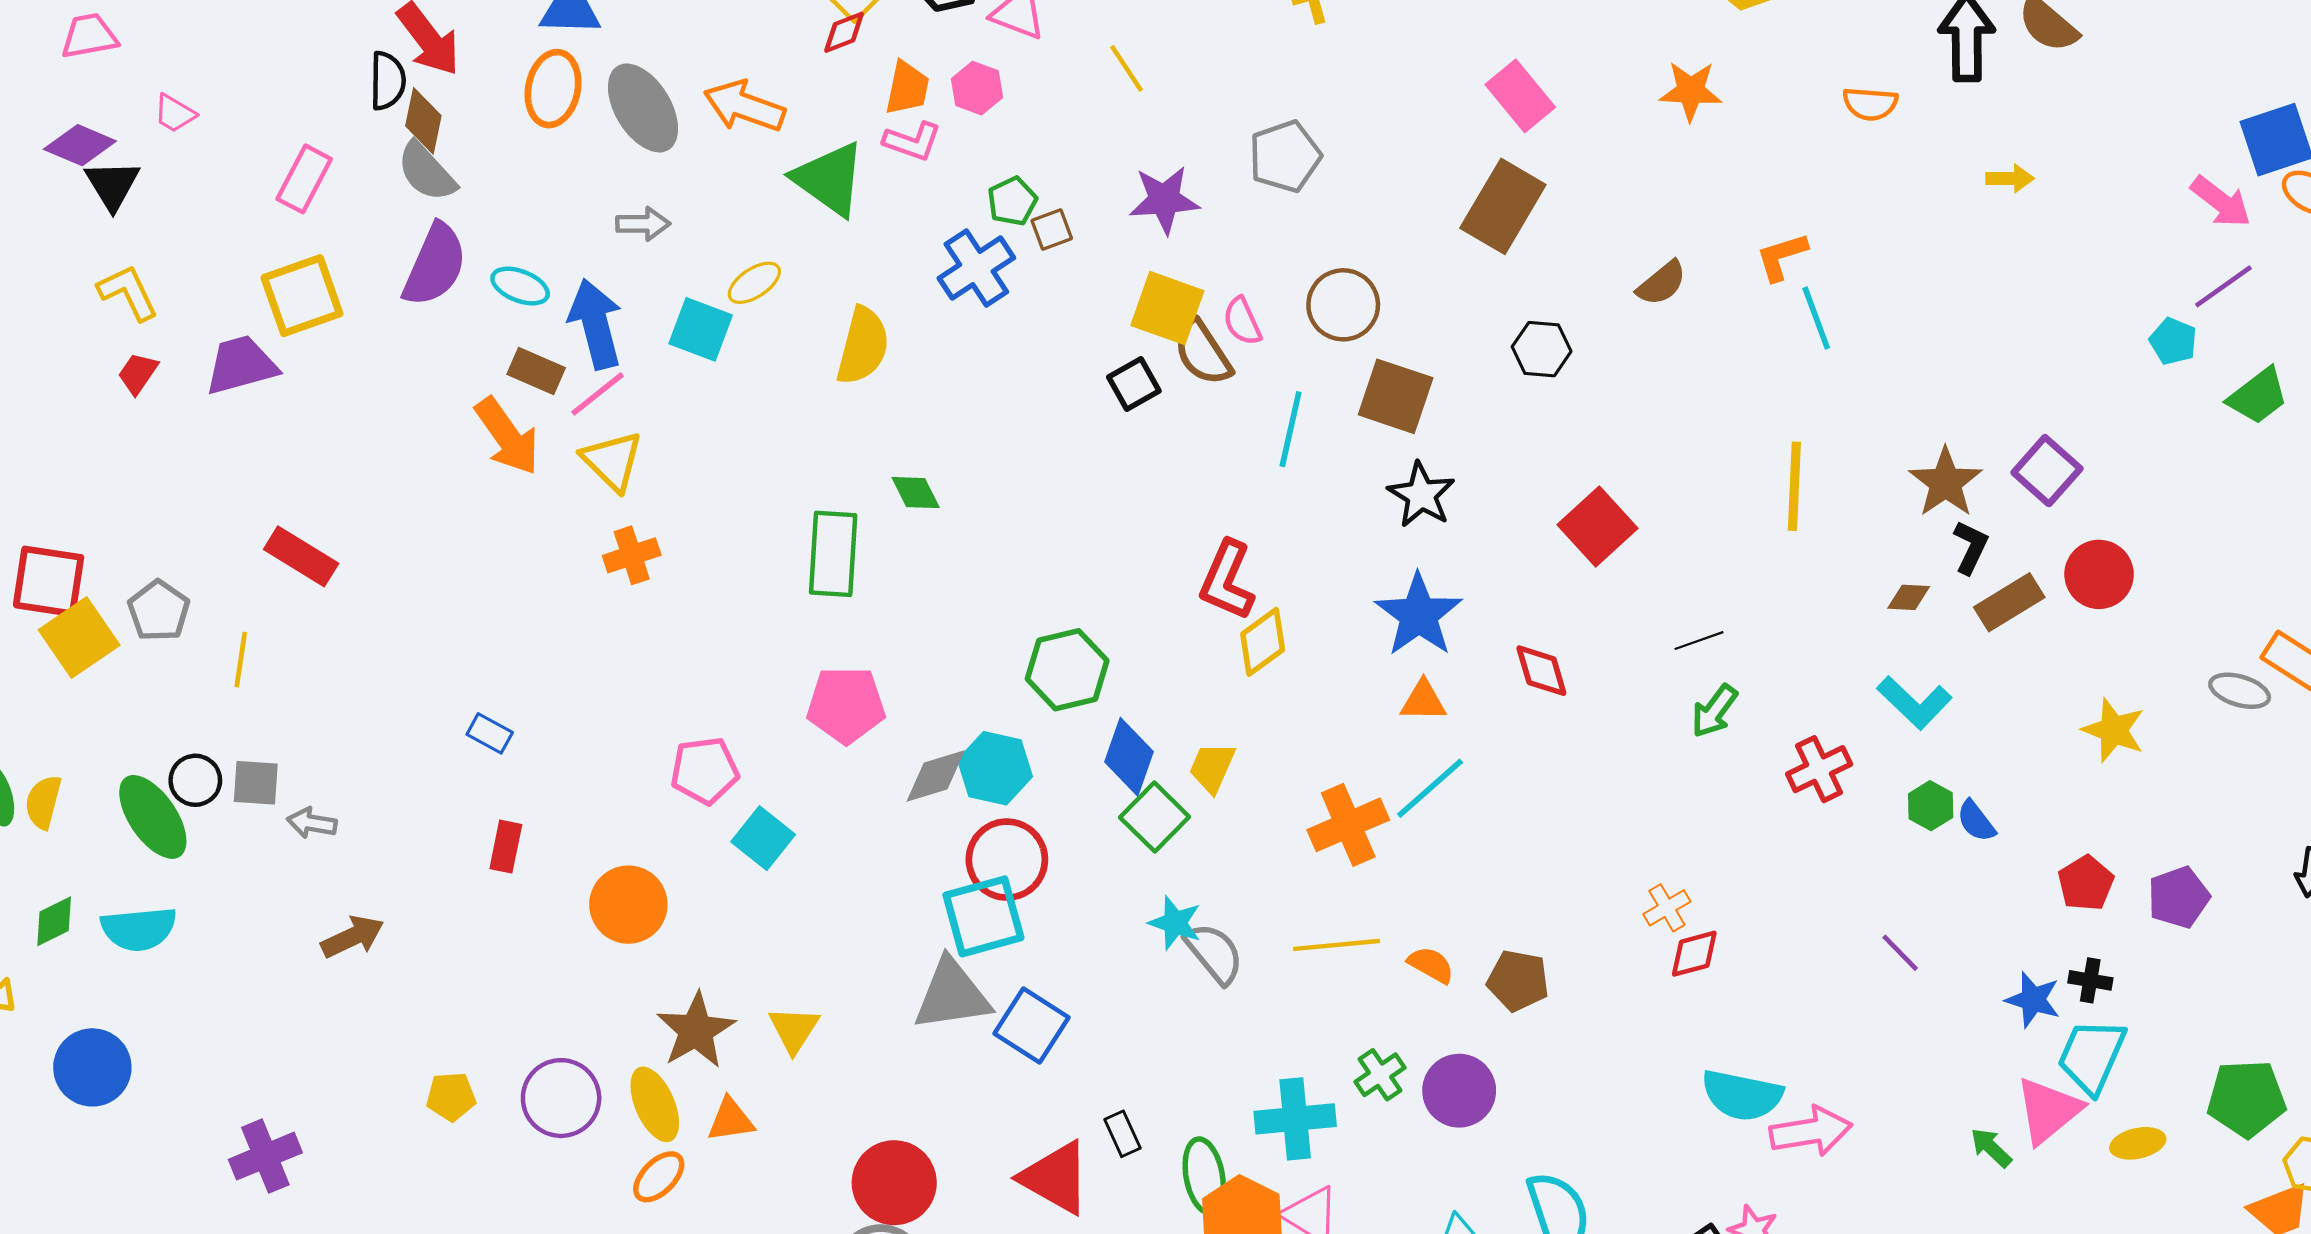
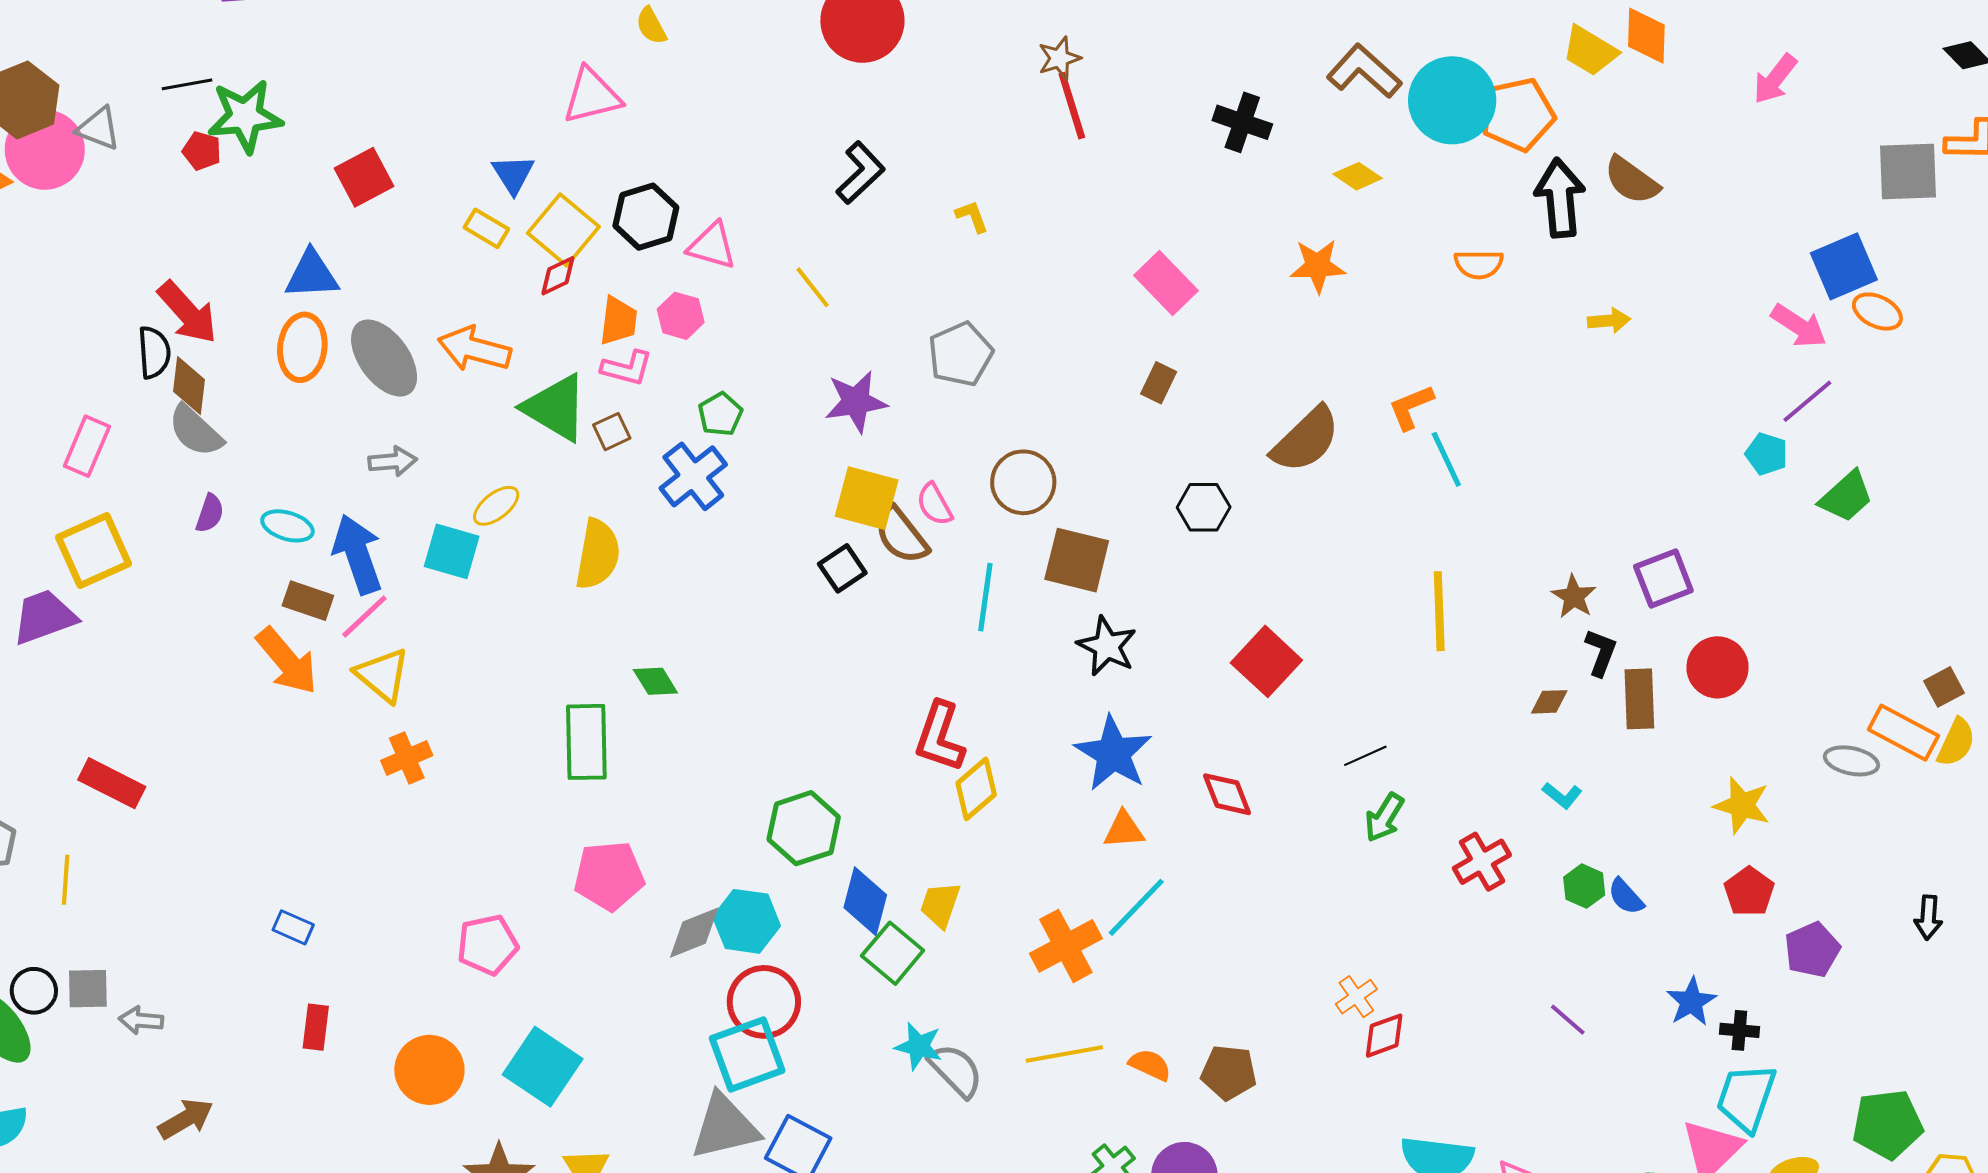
brown rectangle: (1503, 206) -> (1159, 383), size x0.5
brown square: (1052, 229) -> (612, 432), moved
purple semicircle: (435, 265) -> (210, 513), size x0.5
brown semicircle: (1662, 283) -> (1306, 440), size x1.6
purple square: (2047, 471) -> (1663, 579), turned 32
brown star: (1946, 482) -> (1574, 597), size x0.7
brown rectangle: (2009, 602) -> (1639, 699), turned -56
cyan L-shape: (1914, 703) -> (1562, 795), size x0.6
cyan square: (763, 838) -> (543, 1067), moved, size x1.4
red pentagon: (2086, 883) -> (1749, 892), moved
blue star: (2033, 1000) -> (1691, 1002), moved, turned 30

